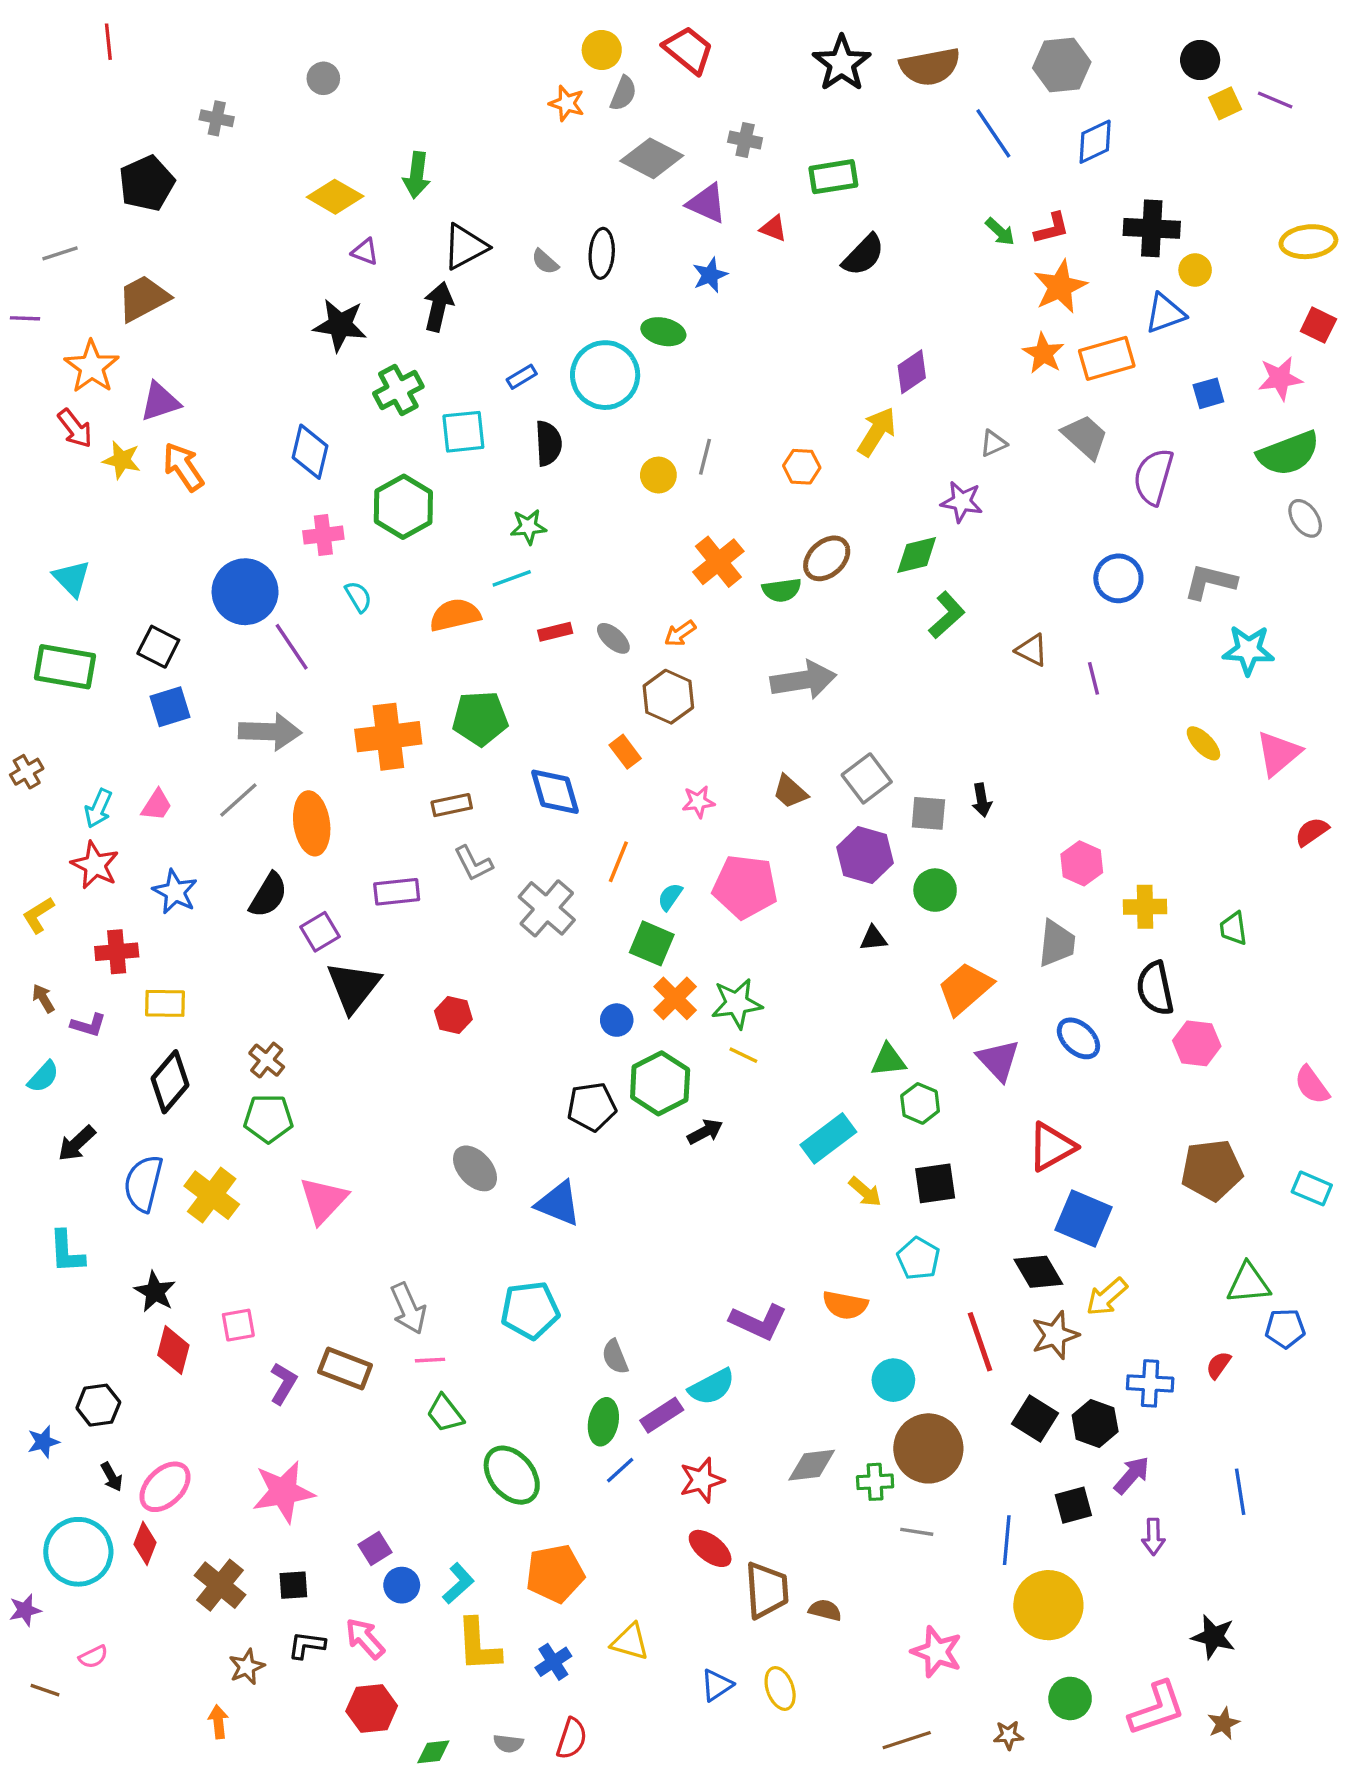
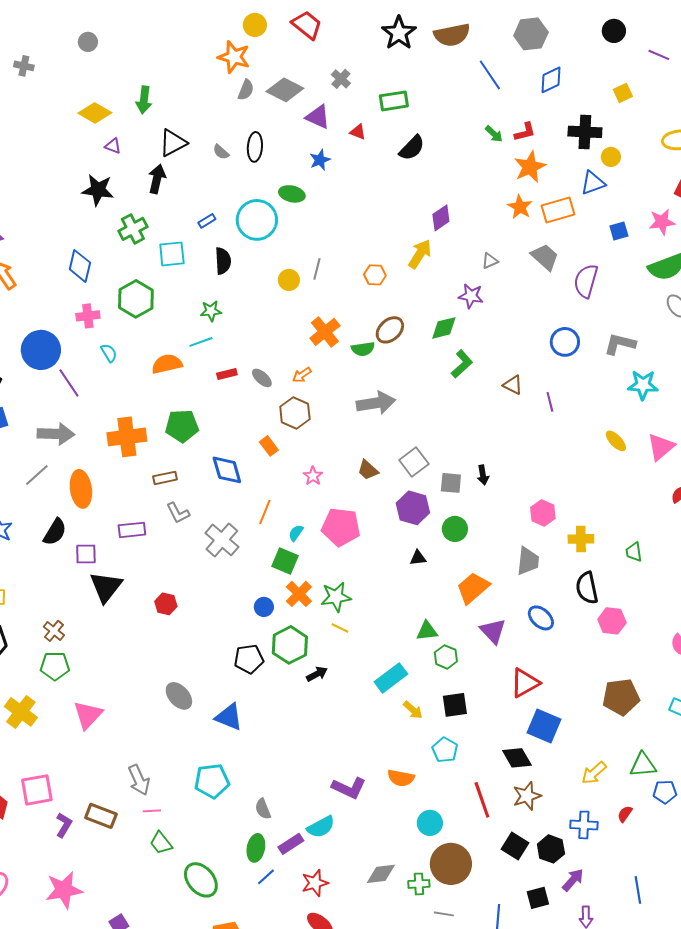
gray semicircle: (623, 93) -> (246, 90), moved
orange star: (567, 103) -> (234, 57), size x1.5
yellow square: (1225, 103) -> (623, 93), moved
gray cross: (745, 140) -> (341, 79), turned 30
pink star: (698, 802) -> (313, 476), turned -30
purple square: (320, 932) -> (86, 554), turned 30
yellow arrow: (1107, 1297) -> (594, 773), moved
pink square: (238, 1325) -> (37, 790), size x1.6

